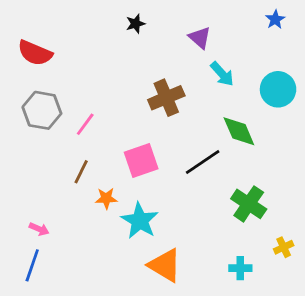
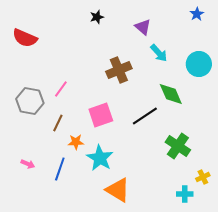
gray hexagon: (42, 110) -> (30, 101), moved
blue line: (32, 265) -> (60, 169), moved
cyan cross: (240, 268) -> (185, 194), moved

